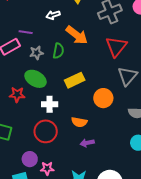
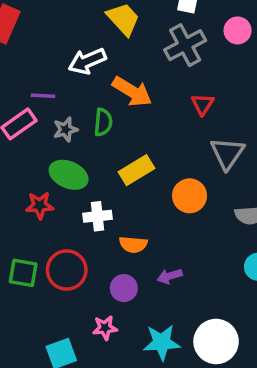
white arrow: (53, 15) -> (87, 61), size x1.5
red triangle: (116, 47) -> (203, 104), size x0.6
orange semicircle: (79, 122) -> (133, 244), moved
red circle: (46, 131) -> (67, 270), moved
purple circle: (30, 159) -> (124, 288), moved

